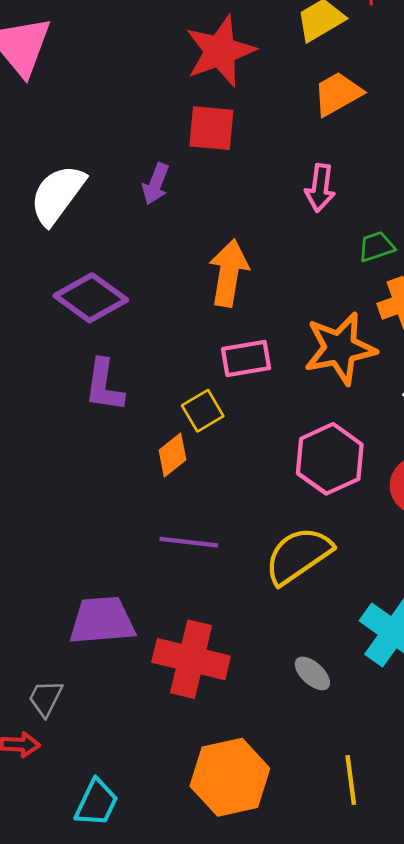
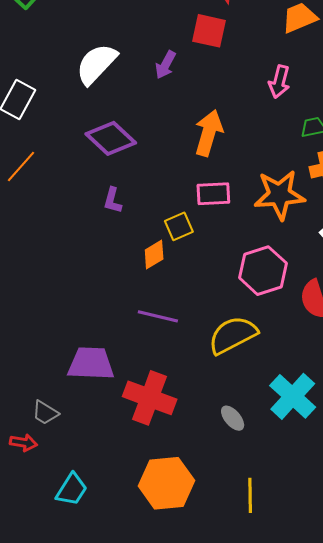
purple L-shape: (104, 385) -> (113, 200), size x0.7
gray trapezoid: (46, 698) -> (45, 413), turned -92

